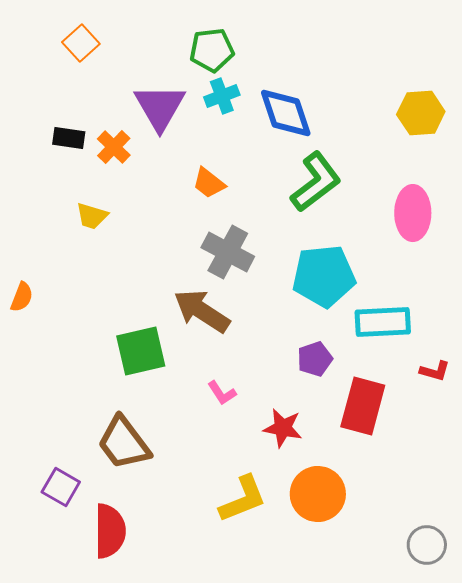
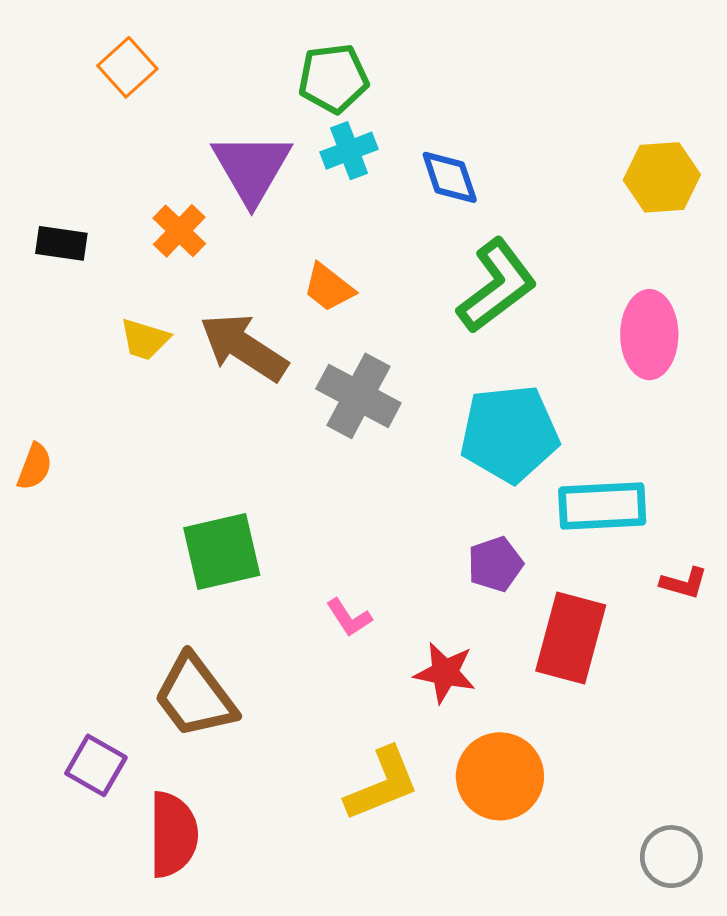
blue diamond: (286, 113) -> (450, 177), size x0.7
black rectangle: (69, 138) -> (61, 243), moved
brown arrow: (202, 311) -> (244, 347), moved

